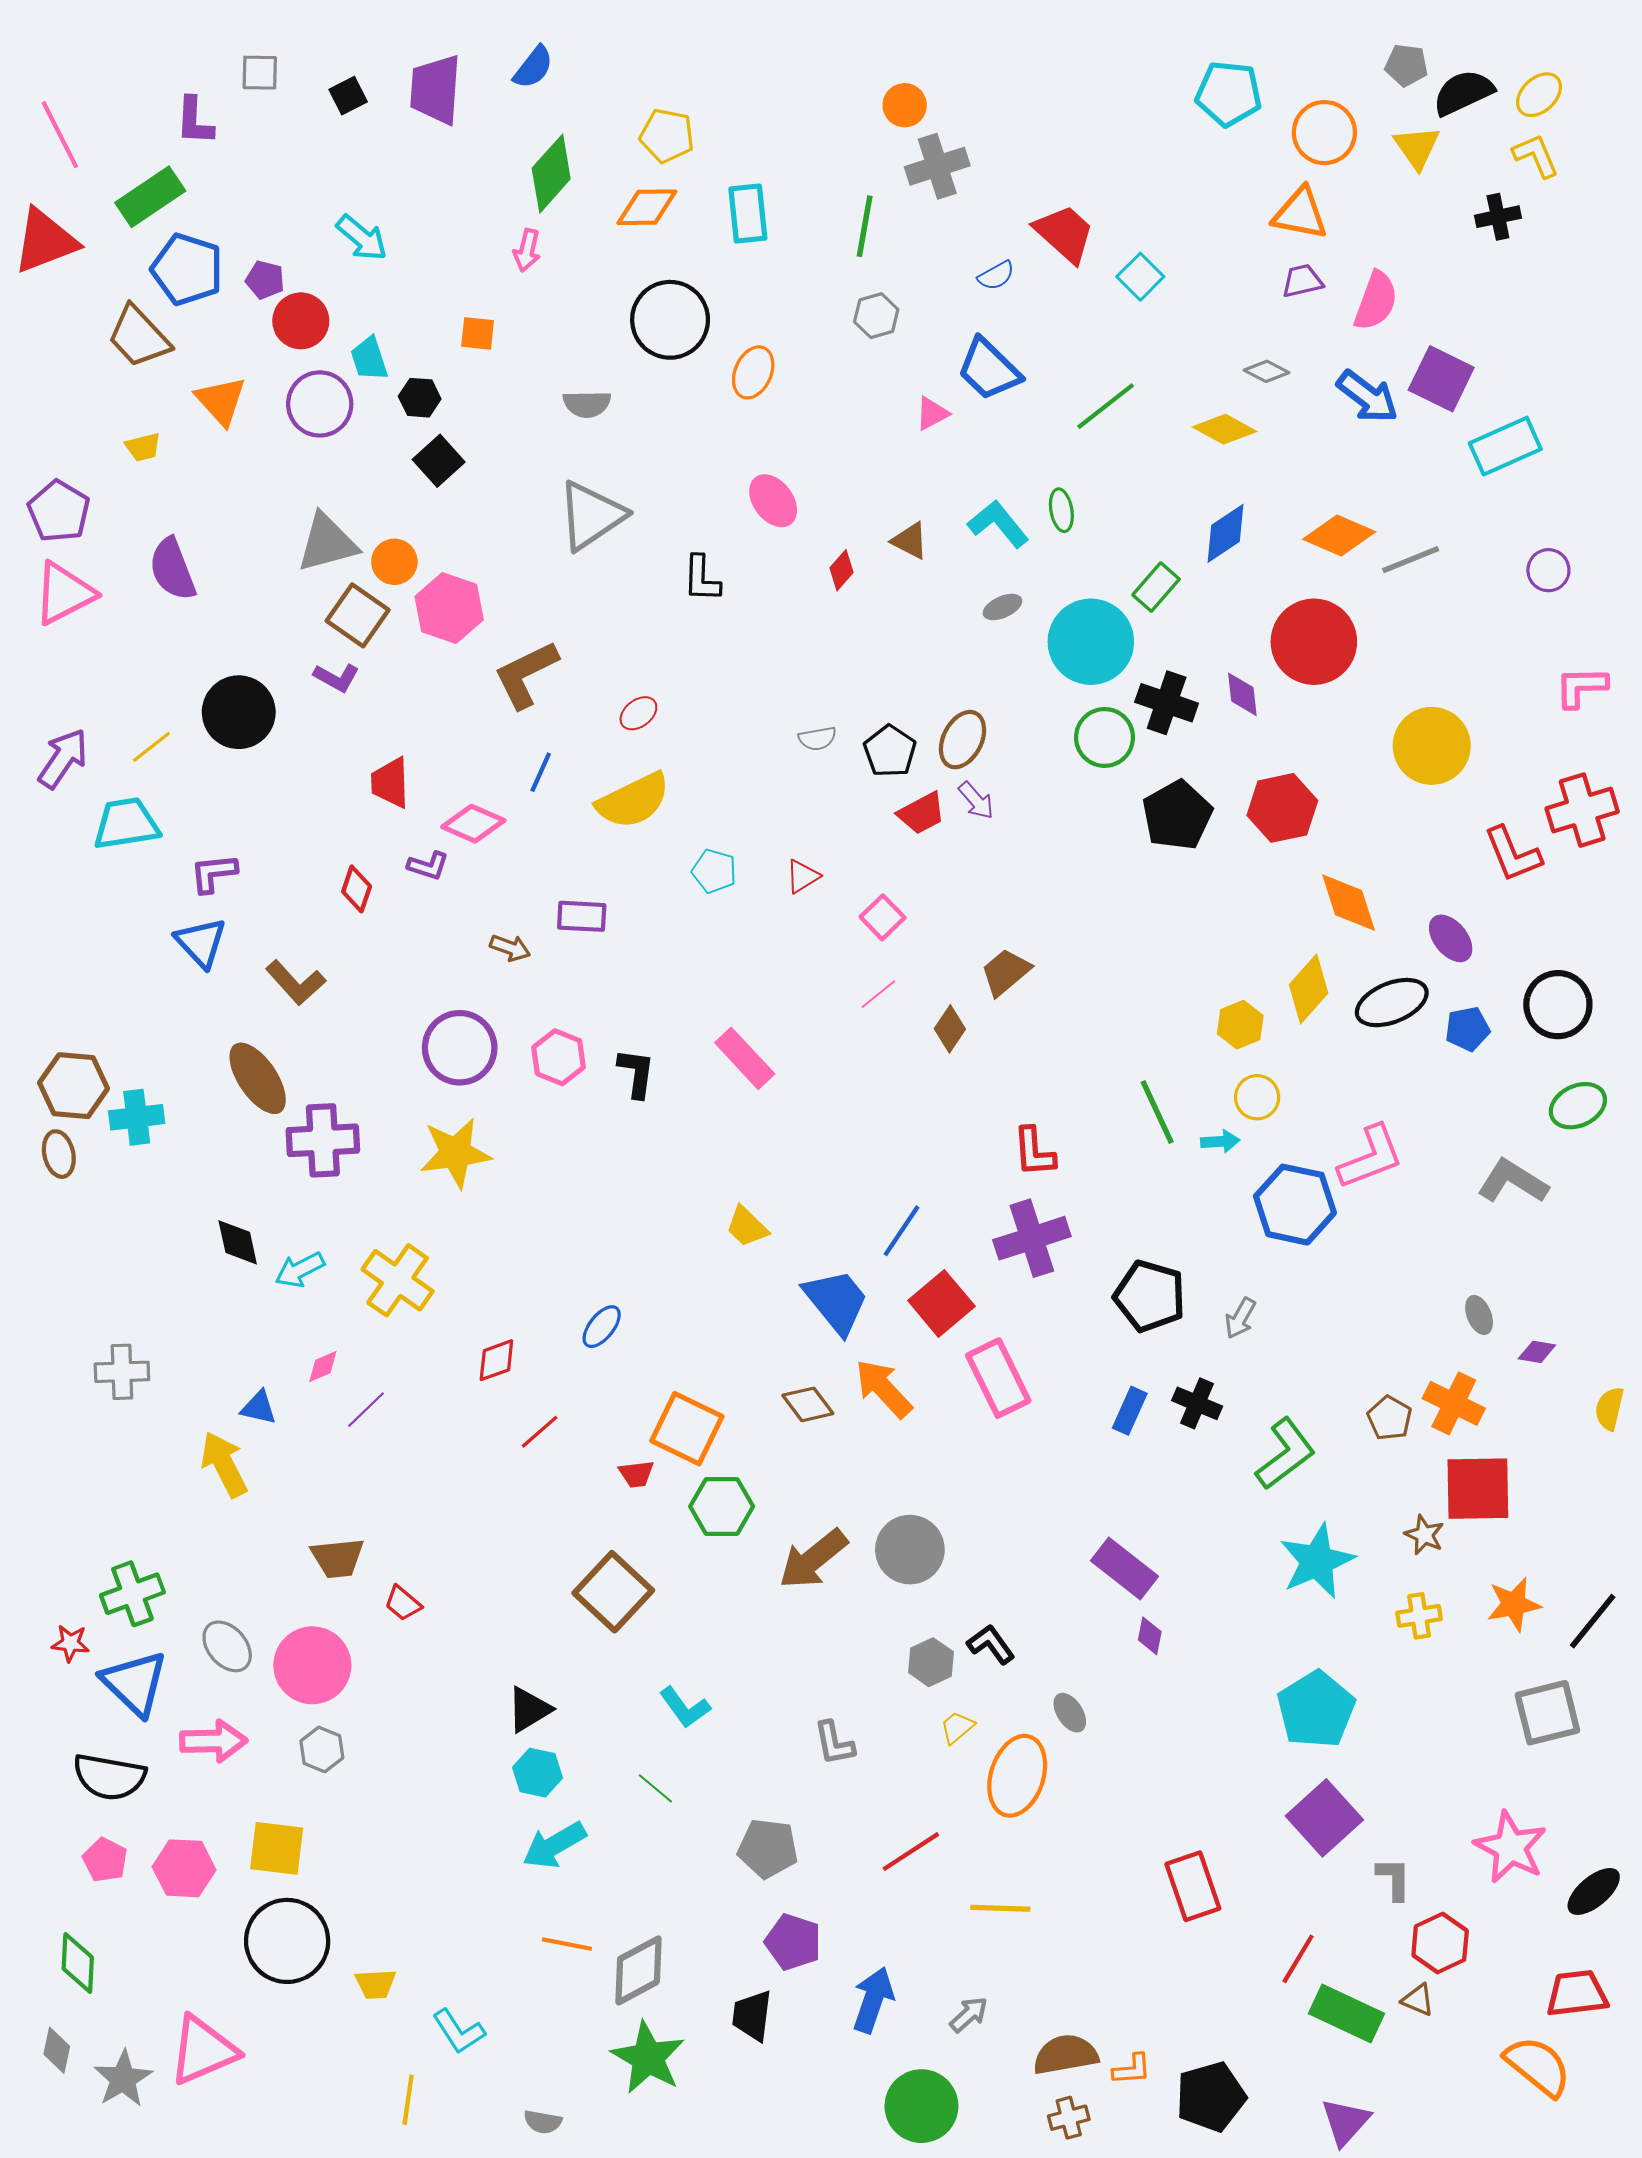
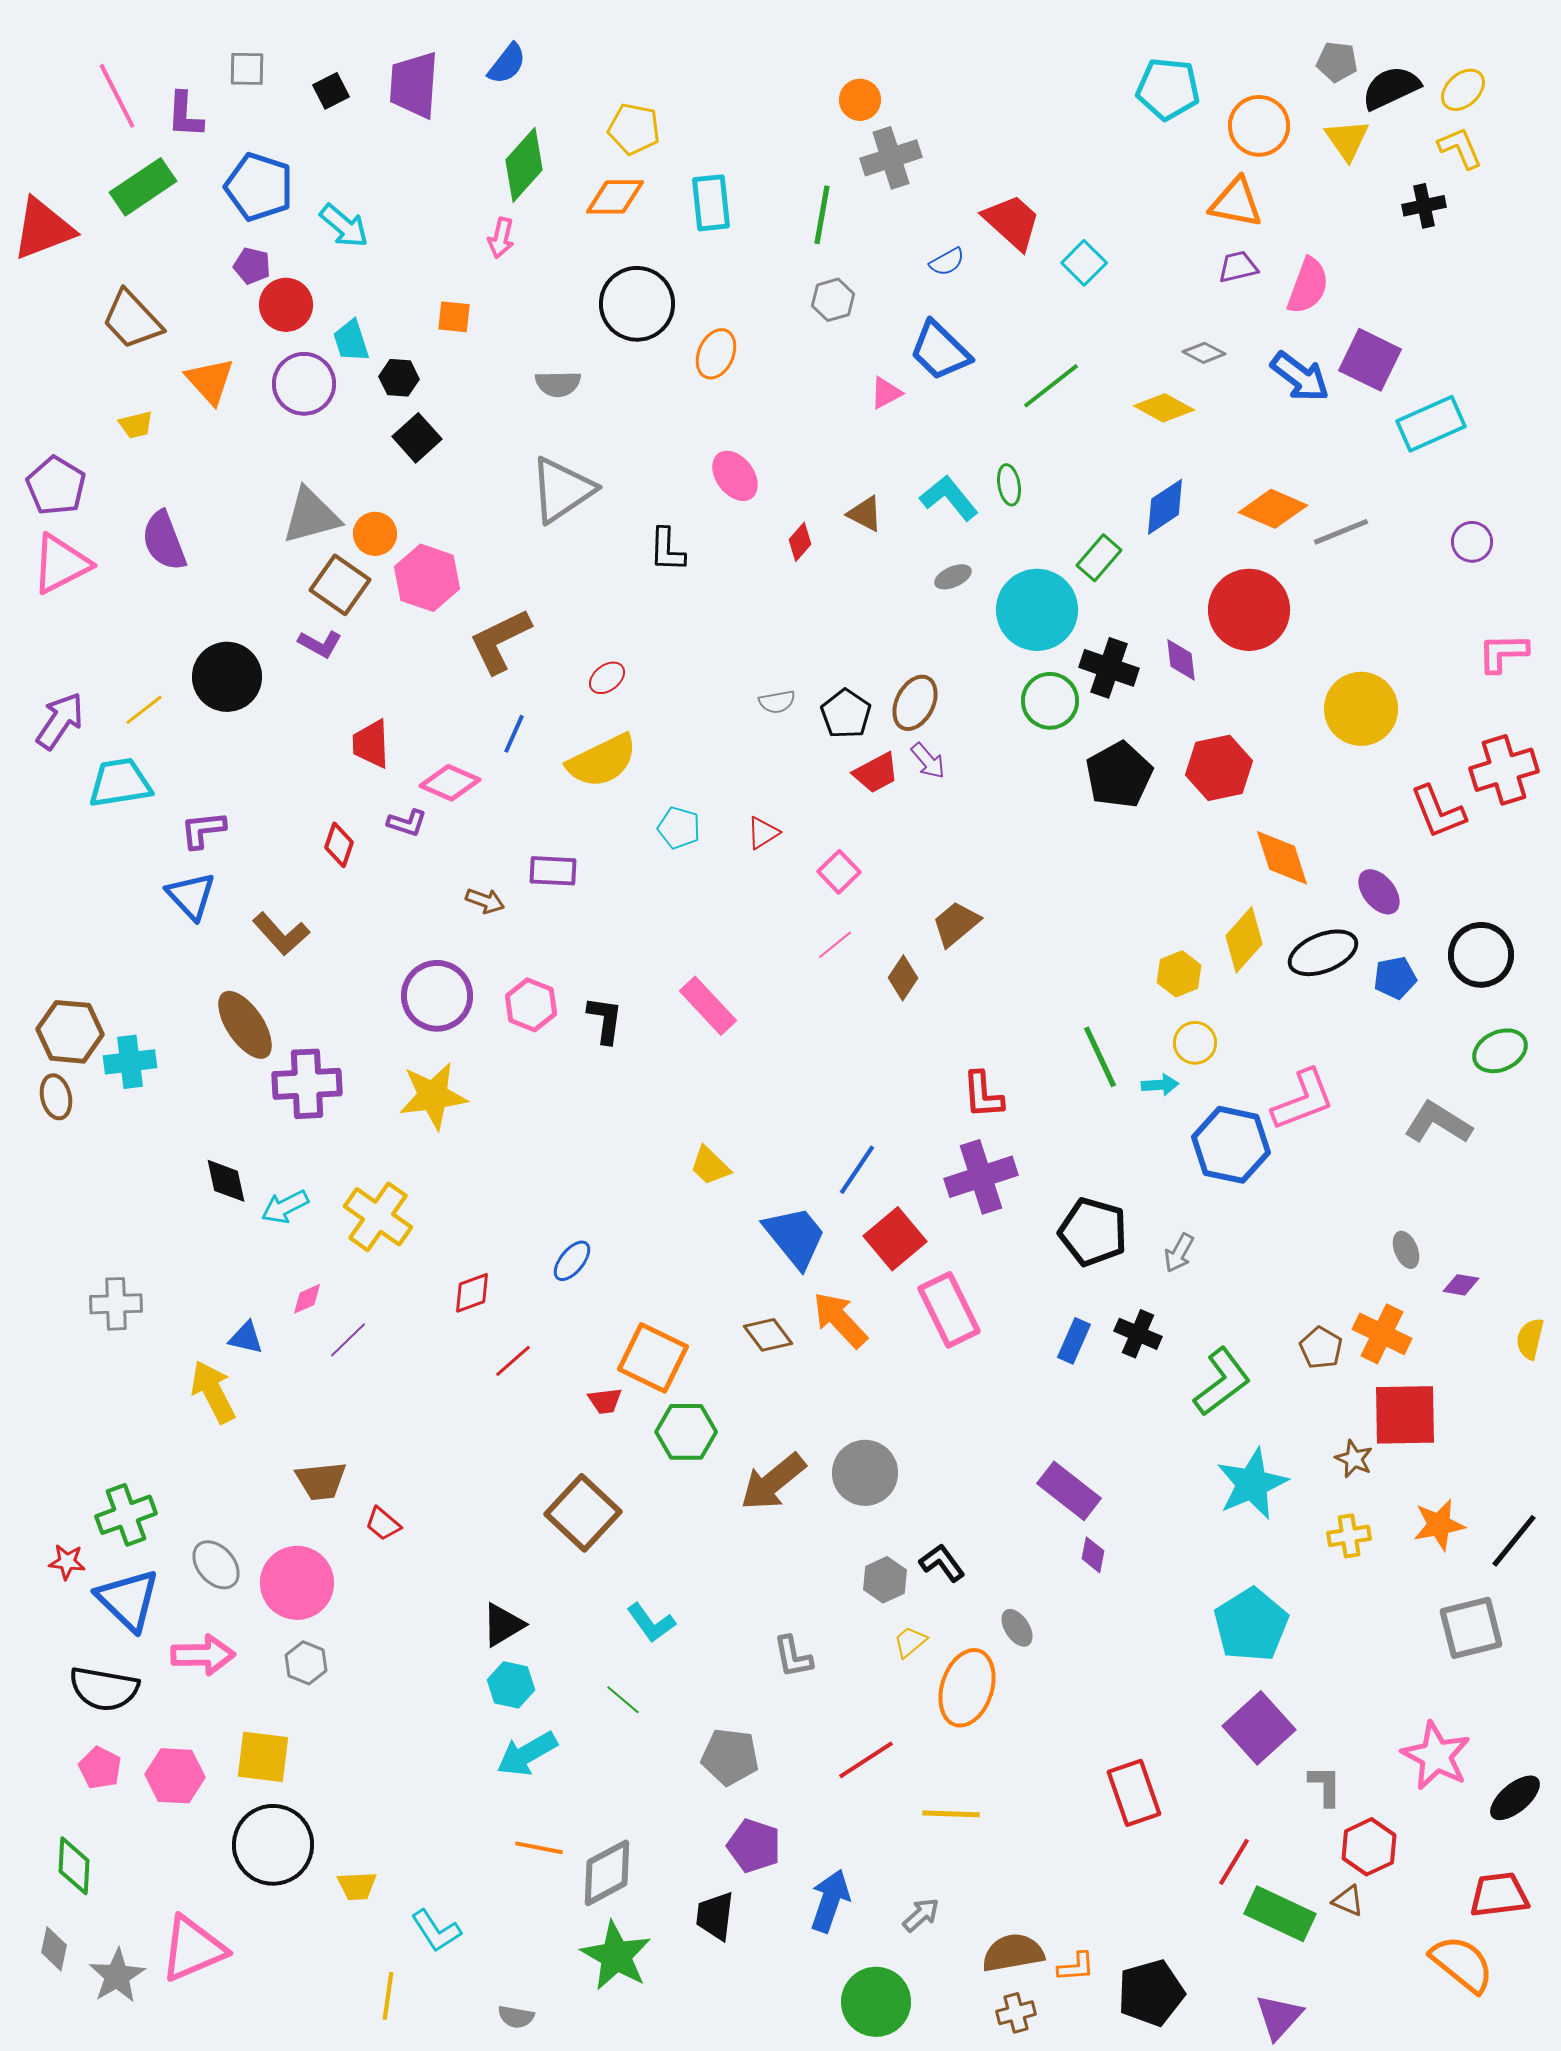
pink line: (60, 135) -> (117, 96), moved
blue pentagon: (187, 269) -> (259, 187), moved

